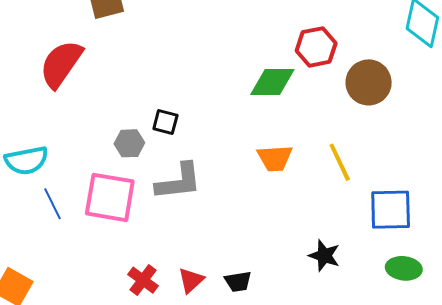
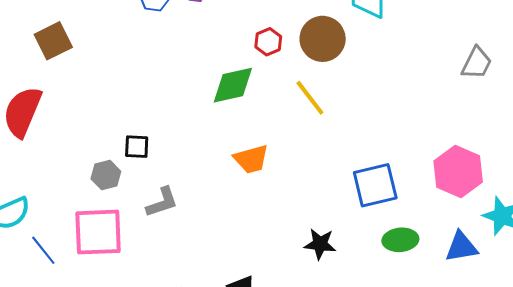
red hexagon: (316, 47) -> (268, 42), size x0.7
brown circle: (369, 82) -> (323, 39), moved
yellow line: (340, 162) -> (310, 98), moved
gray L-shape: (179, 182) -> (162, 202), size x0.7

